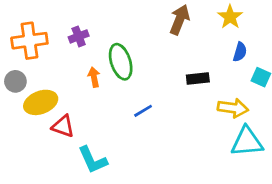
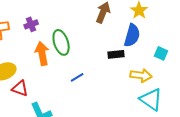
blue semicircle: (240, 52) -> (132, 35), moved, size x1.6
orange arrow: (94, 77) -> (42, 53), size x1.6
cyan triangle: (247, 142) -> (151, 99), turned 40

